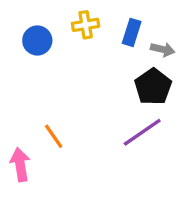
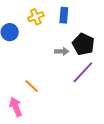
gray arrow: (163, 49) -> (62, 51), moved

